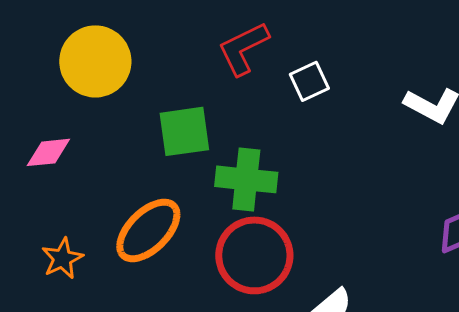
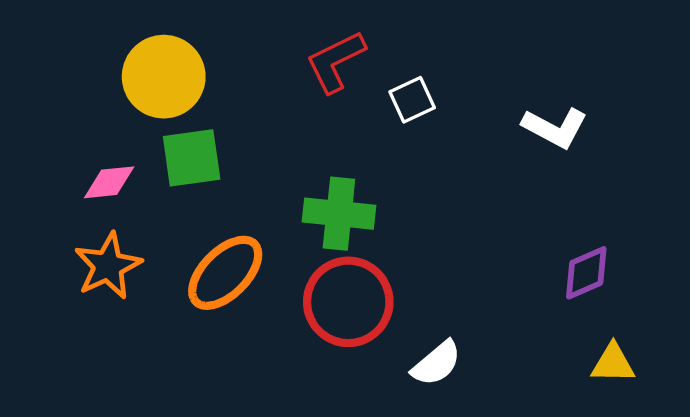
green square: (184, 131) -> (192, 158), moved
orange star: (62, 258) -> (108, 266), moved, size x1.4

